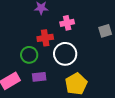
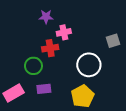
pink cross: (67, 23) -> (64, 32), moved
white circle: (65, 54) -> (89, 65), moved

